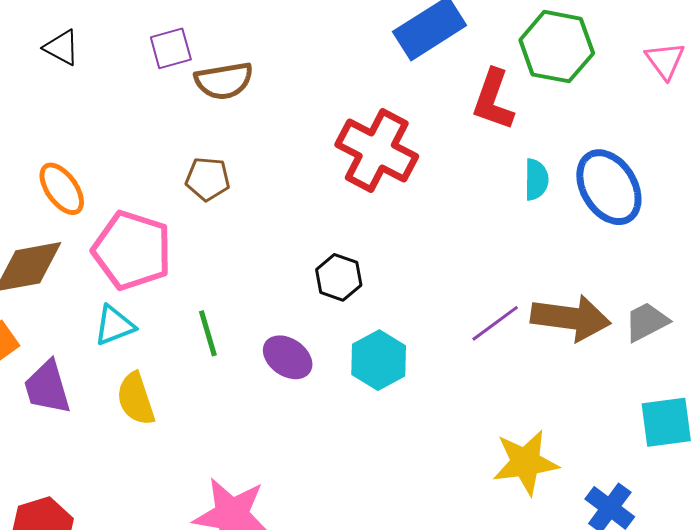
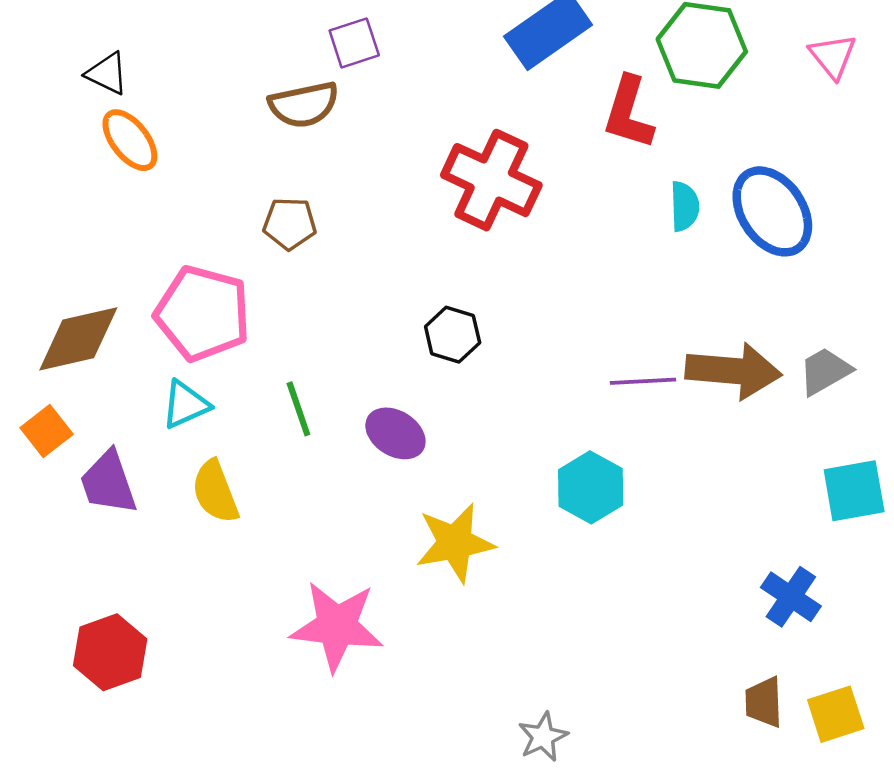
purple square: (171, 48) -> (354, 43), moved
orange ellipse: (62, 189) -> (130, 140), moved
purple line: (495, 323) -> (643, 381), turned 36
cyan hexagon: (379, 360) -> (591, 487), moved
yellow star: (525, 462) -> (455, 543), moved

